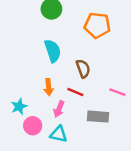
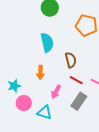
red line: (75, 92) -> (76, 80), moved
pink arrow: (59, 109) -> (56, 92), moved
gray rectangle: (98, 117) -> (79, 101), turned -66

